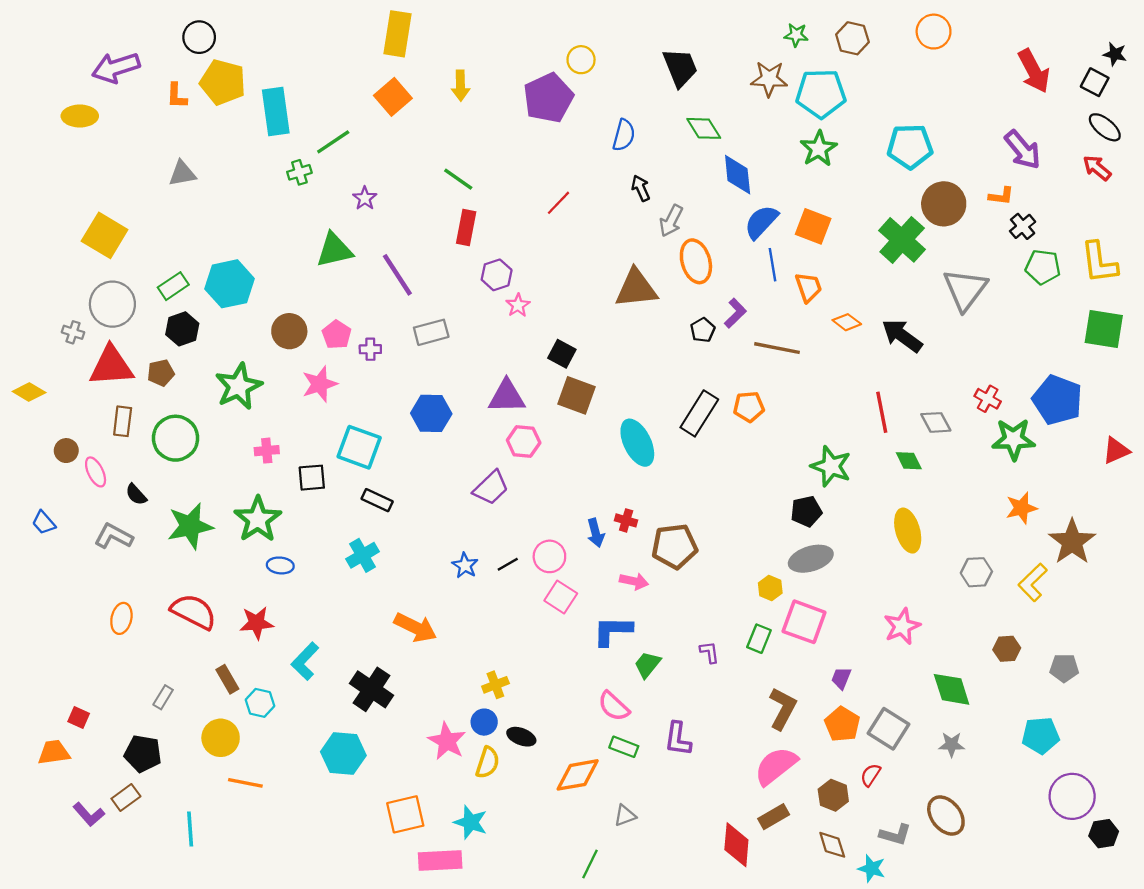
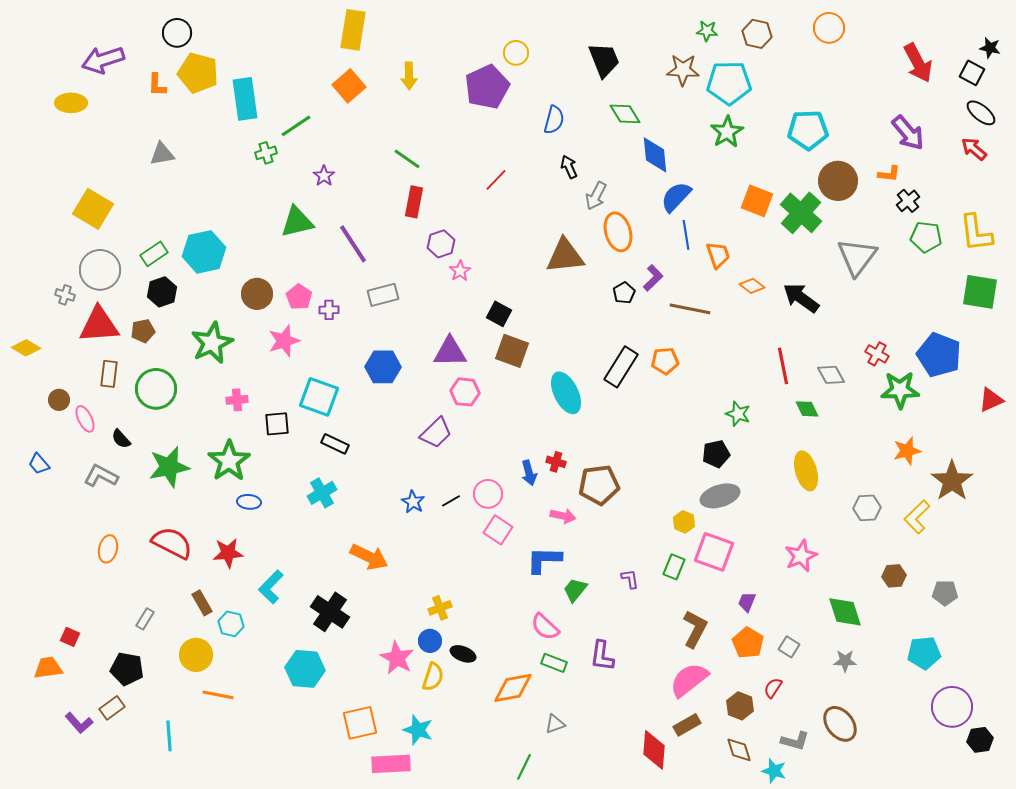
orange square: (813, 226) -> (757, 201), moved
green star: (831, 466) -> (738, 414), size x0.7
gray square: (889, 729) -> (789, 647), size x0.6

